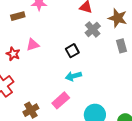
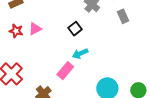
red star: (13, 54) -> (16, 31), moved
pink rectangle: (61, 100) -> (65, 71), moved

